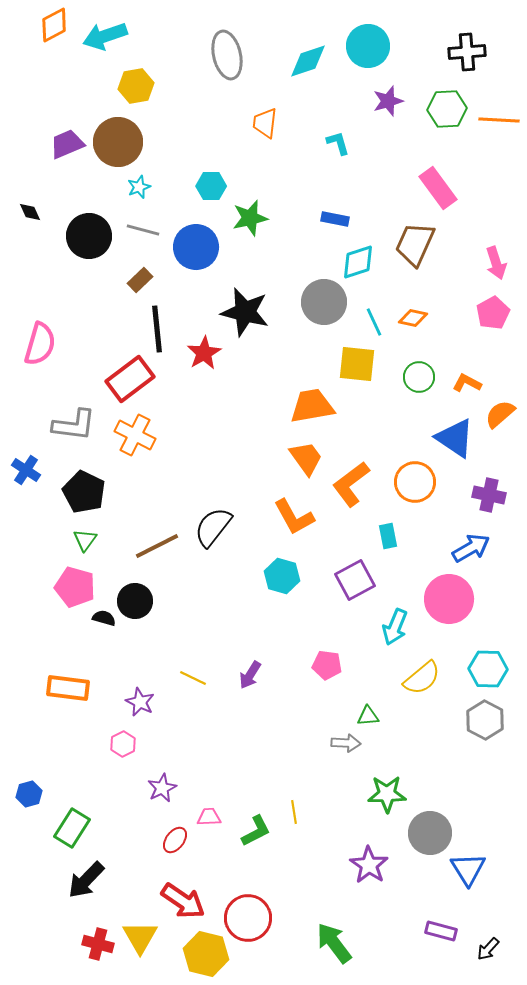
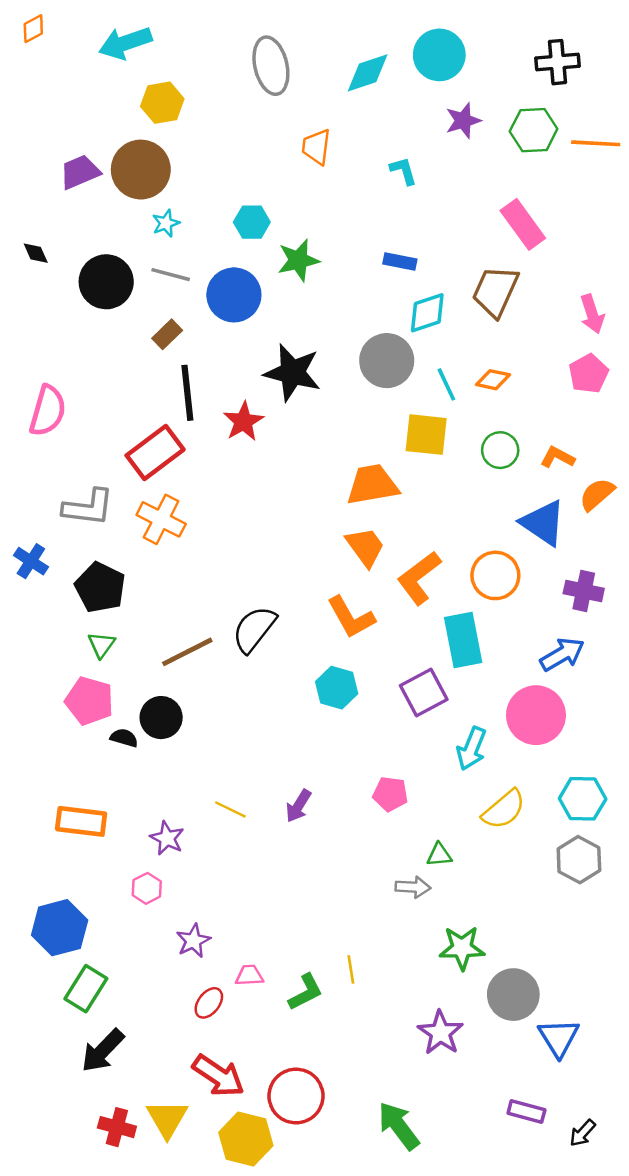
orange diamond: (54, 25) -> (33, 29), moved, size x0.7
cyan rectangle: (388, 536) -> (463, 640), size x1.8
blue hexagon: (29, 794) -> (60, 928), moved, size x1.8

